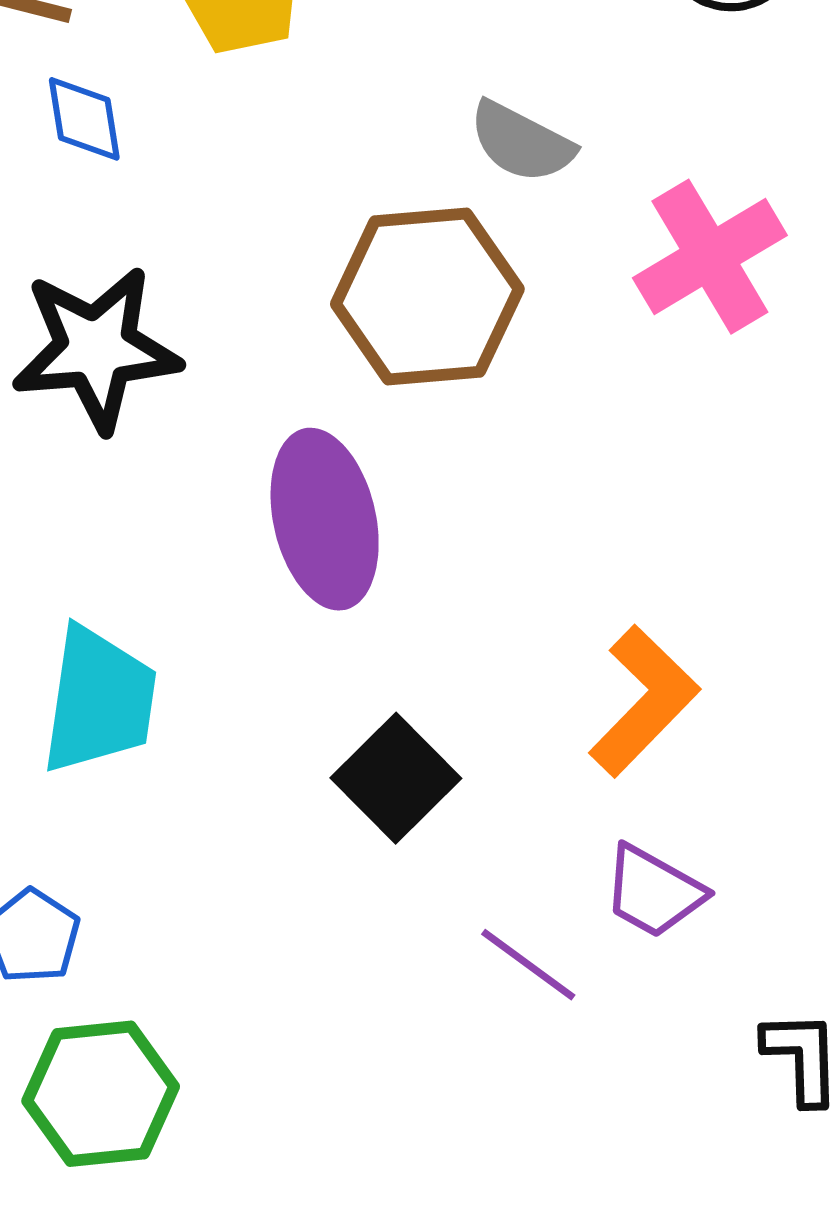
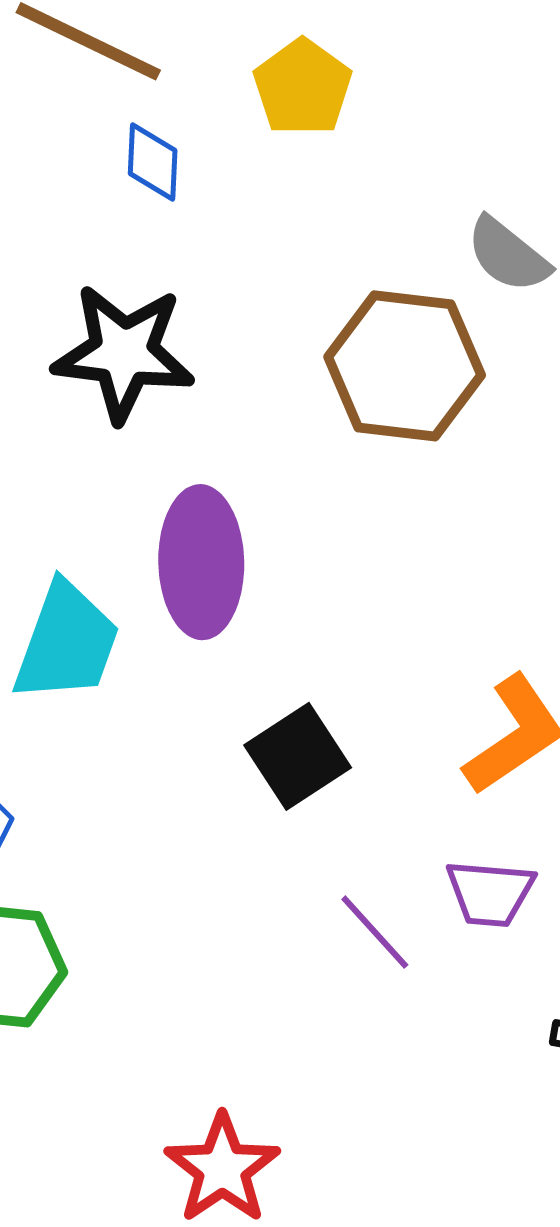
purple ellipse: (325, 519) -> (201, 562), moved
purple trapezoid: (654, 892) -> (490, 893), turned -36

